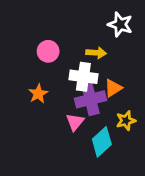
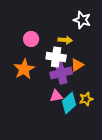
orange star: (38, 94) -> (24, 69), size x1.5
yellow star: (126, 121) -> (86, 99), moved
pink triangle: (75, 122) -> (56, 96), moved, turned 40

